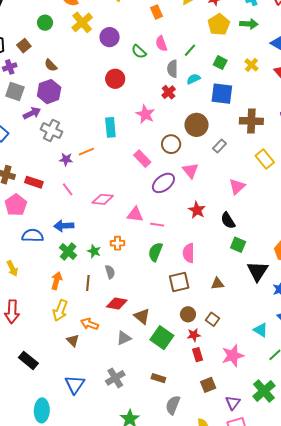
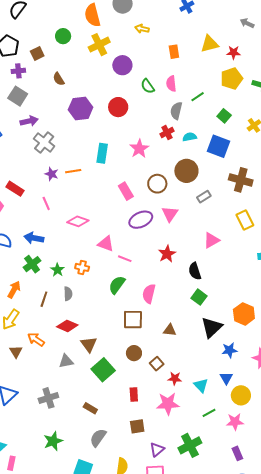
cyan semicircle: (193, 79) -> (190, 137), moved
purple hexagon: (49, 92) -> (81, 109), moved
red star: (194, 335) -> (175, 378), moved

